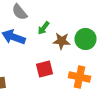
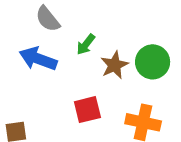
brown star: (62, 41) -> (114, 65), turned -30

